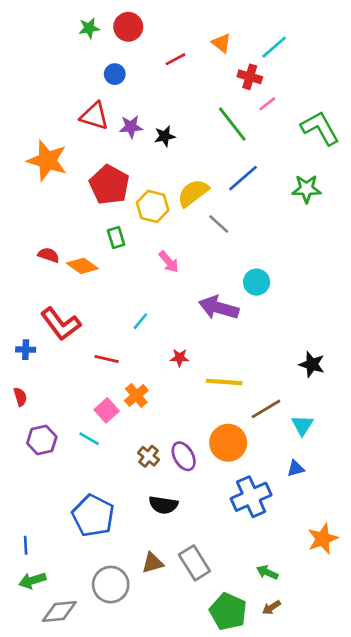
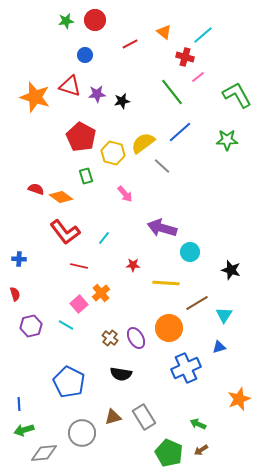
orange star: (47, 161) -> (35, 97), moved
cyan circle: (257, 282) -> (190, 252), moved
red L-shape: (61, 324) -> (65, 232), moved

